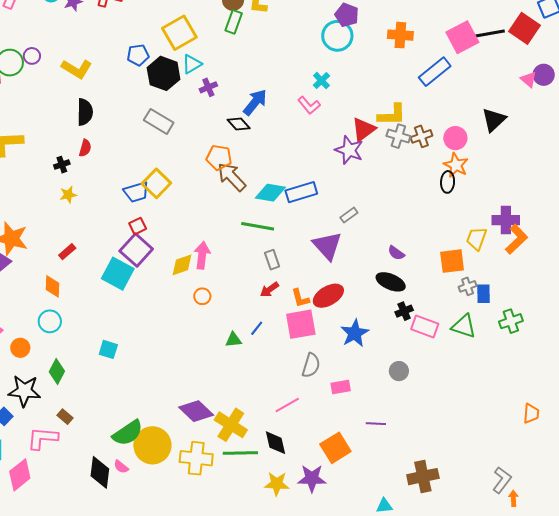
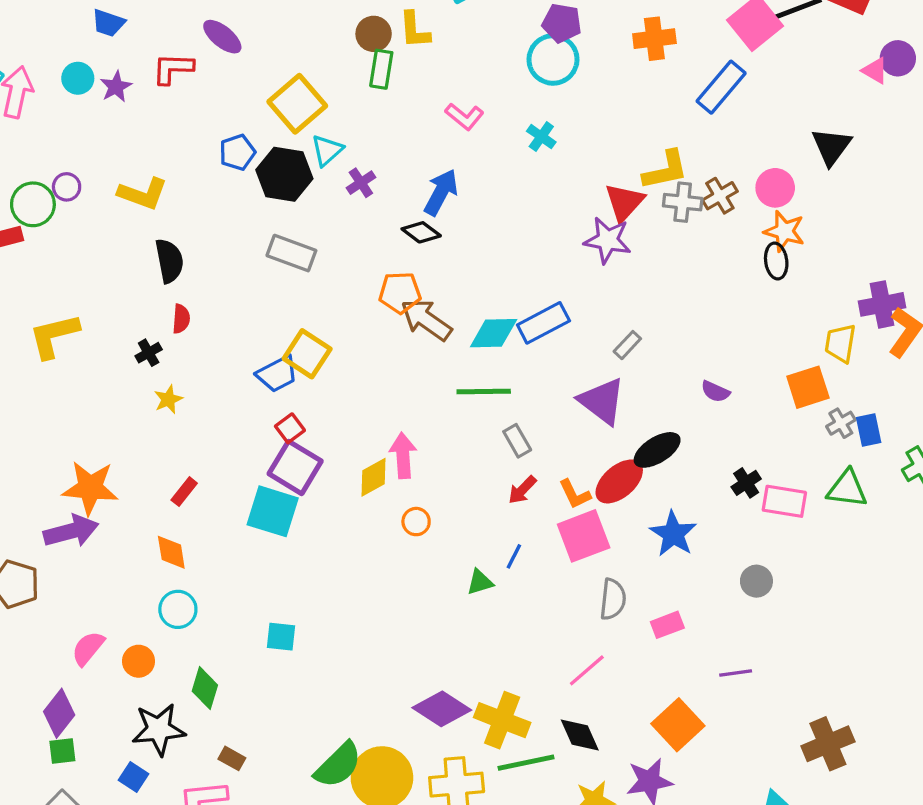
pink L-shape: (309, 105) -> (464, 116), moved
black ellipse: (391, 282) -> (657, 450), moved, turned -44

